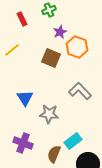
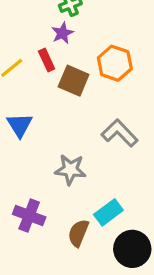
red rectangle: (22, 19) -> (47, 60), moved
purple star: (60, 32) -> (62, 33), moved
blue triangle: (25, 98) -> (20, 125), moved

